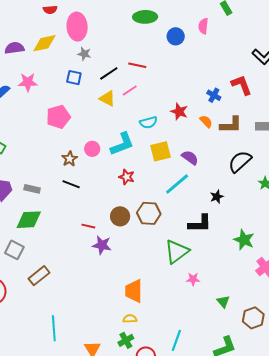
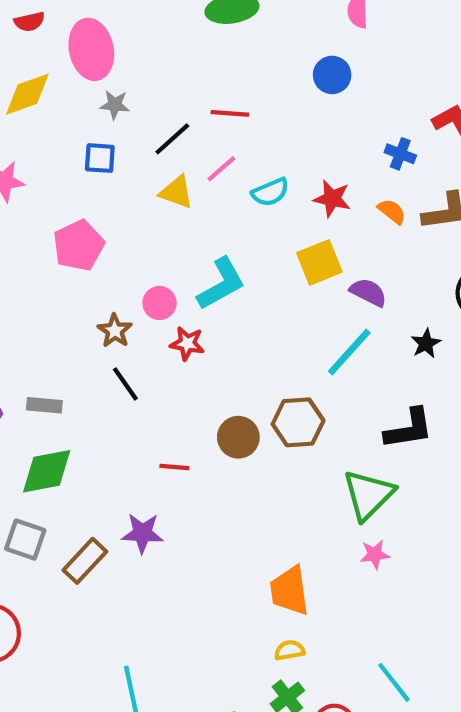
blue circle: (176, 36) -> (332, 75), moved
cyan semicircle: (148, 122) -> (270, 192), moved
yellow square: (160, 151) -> (319, 262), moved
red star: (127, 177) -> (187, 343), moved
black line: (71, 184) -> (125, 384), turned 42
black star: (217, 197) -> (426, 343), moved
purple star: (102, 245) -> (142, 533), moved
brown rectangle: (39, 276) -> (85, 561), moved
pink star: (193, 279) -> (375, 554), moved
cyan line: (176, 340) -> (394, 682), turned -50

